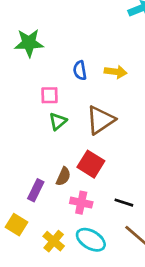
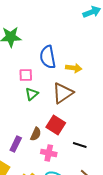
blue semicircle: (80, 70) -> (48, 57), size x1.6
yellow arrow: (116, 72) -> (74, 68), moved
black line: (124, 203) -> (80, 145), moved

